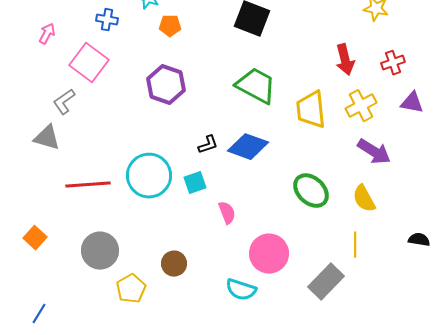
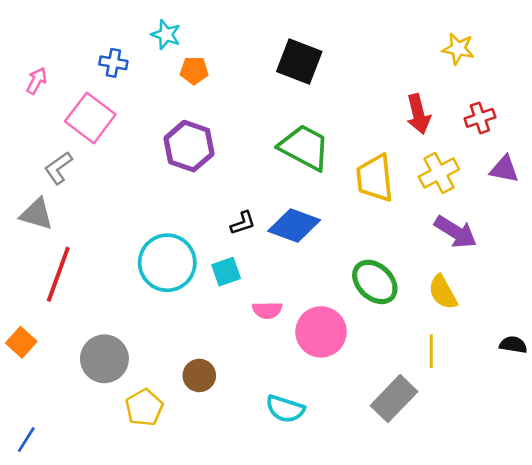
red line: (88, 185) -> (58, 274), moved, turned -66
pink semicircle: (227, 213) -> (267, 310), turned 110
pink circle: (269, 254) -> (321, 332), moved

